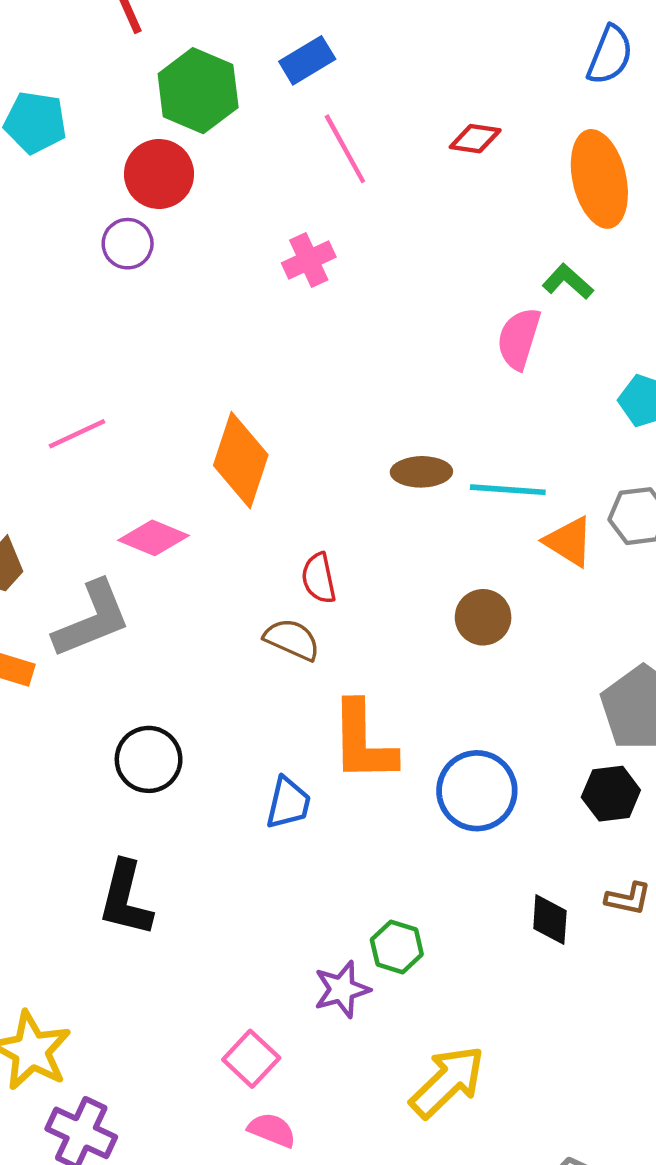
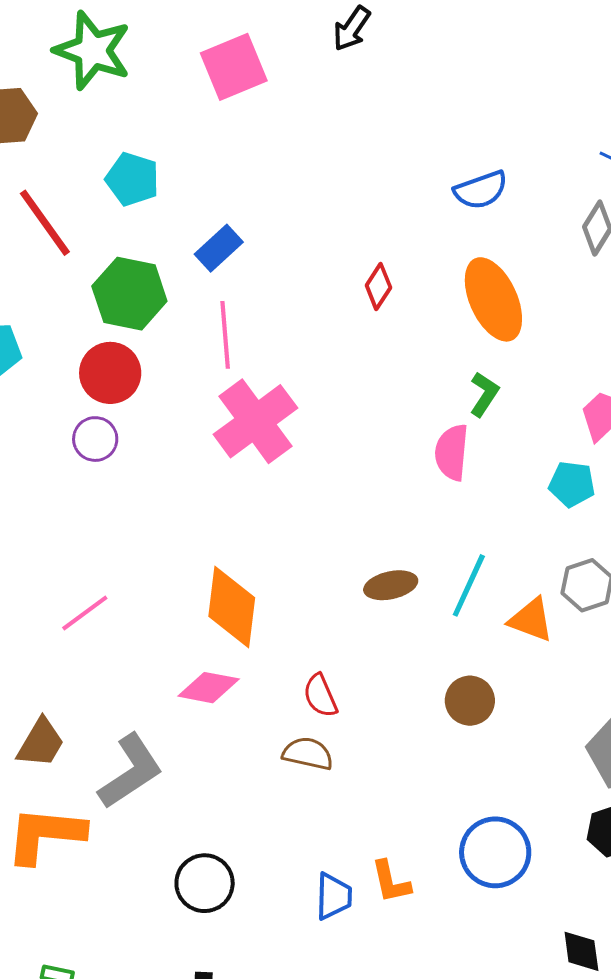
blue semicircle: (610, 55) -> (481, 190), turned 60
red diamond: (475, 139) -> (378, 286), turned -54
pink line: (345, 149) -> (225, 335), moved, turned 36
pink cross: (309, 260) -> (255, 421), size x1.8
green L-shape: (568, 282) -> (484, 394), turned 93
cyan line: (508, 490) -> (469, 585), turned -58
pink diamond: (153, 538) -> (209, 688), moved
orange L-shape: (363, 742) -> (391, 882), moved, size x0.6

